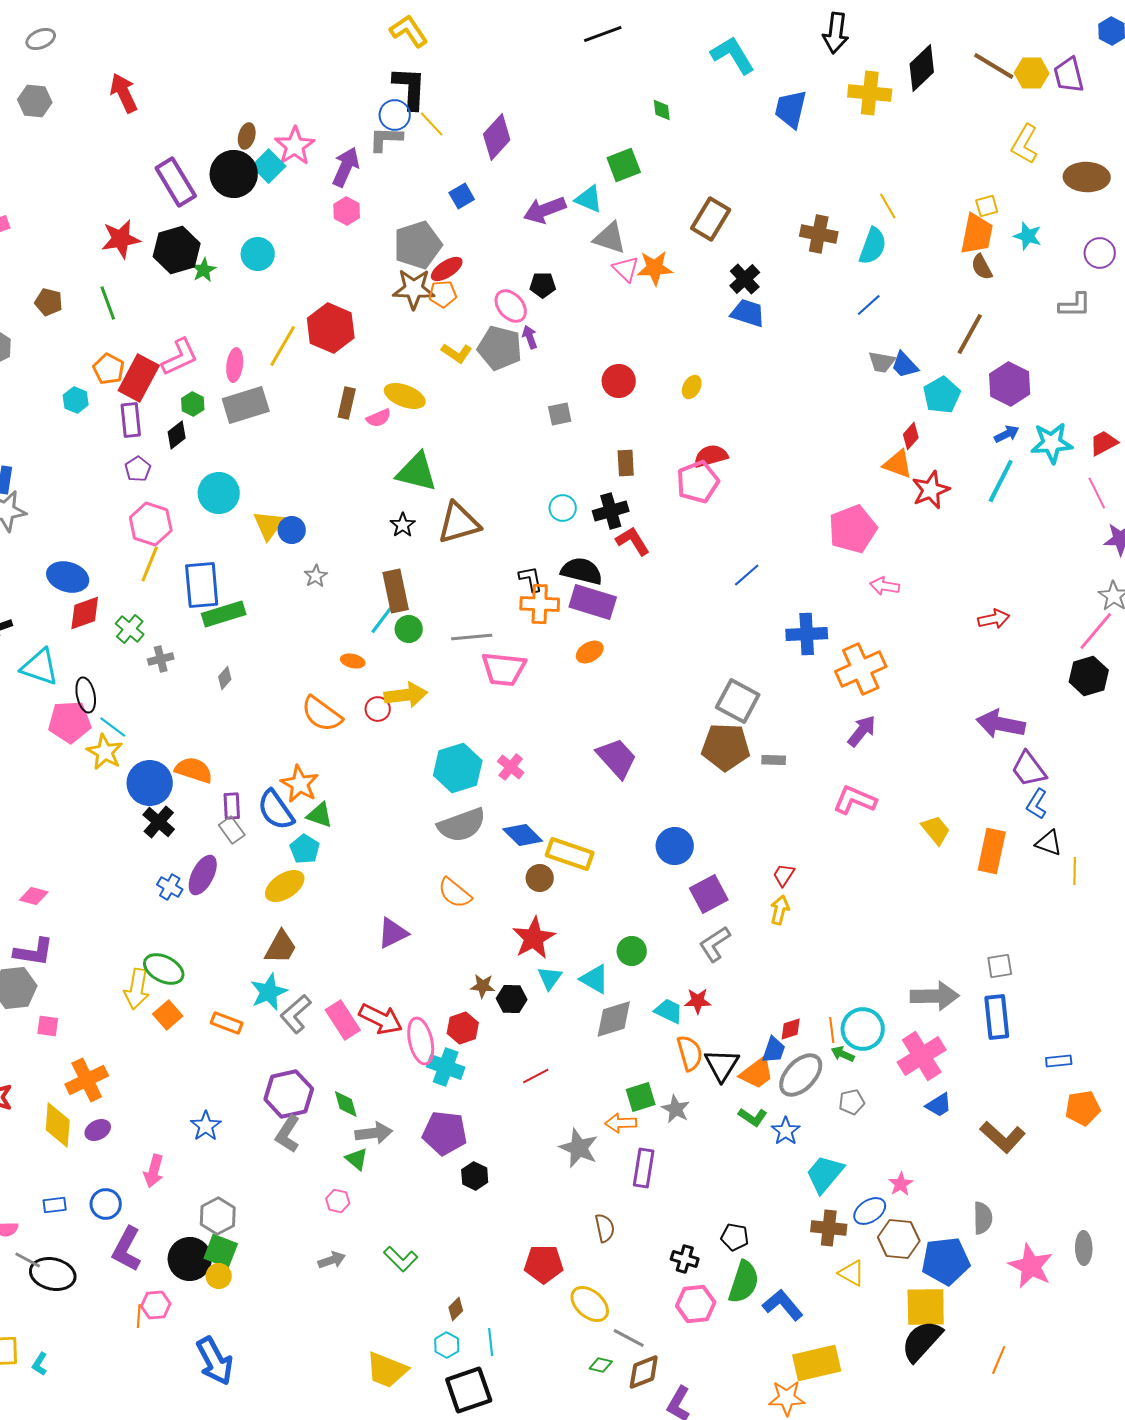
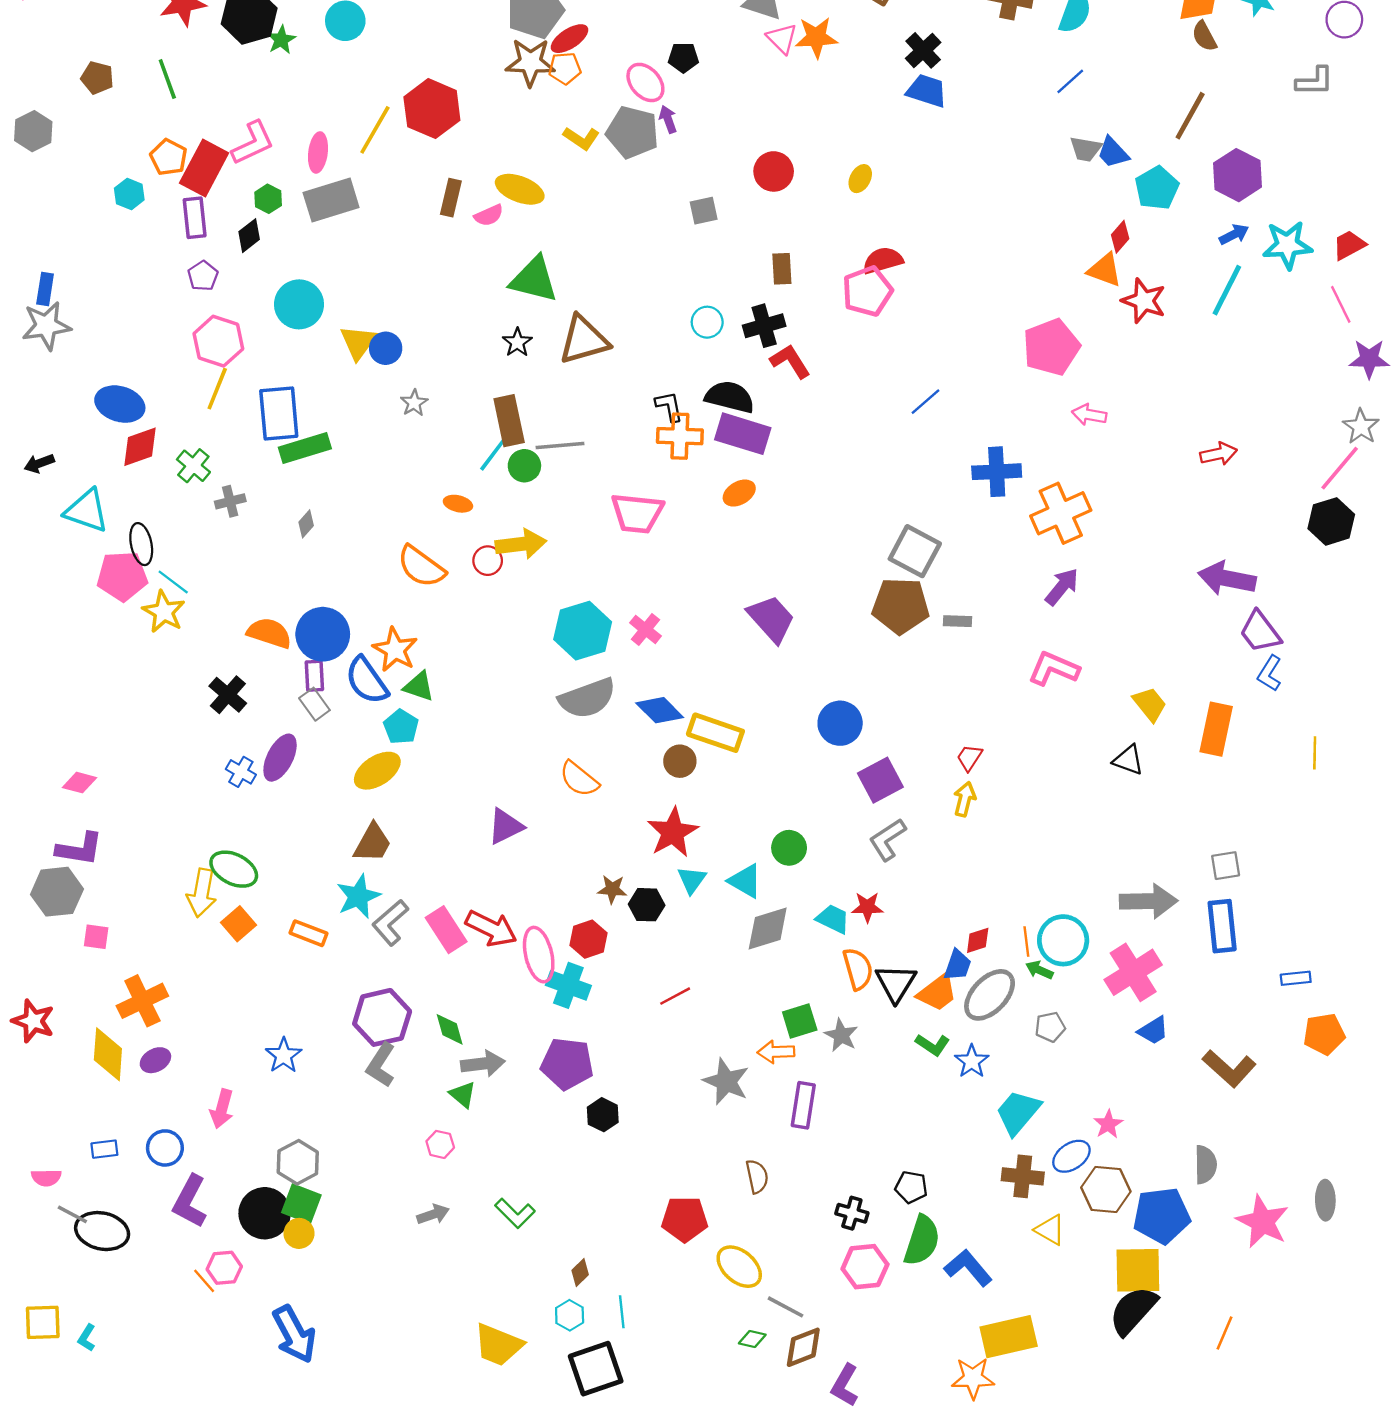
red star: (931, 490) -> (1144, 301), turned -30
gray line: (472, 637) -> (560, 446), moved
blue circle: (150, 783) -> (323, 634), moved
black triangle: (1049, 843) -> (1128, 760), moved
orange line: (139, 1316) -> (204, 1281), turned -45

